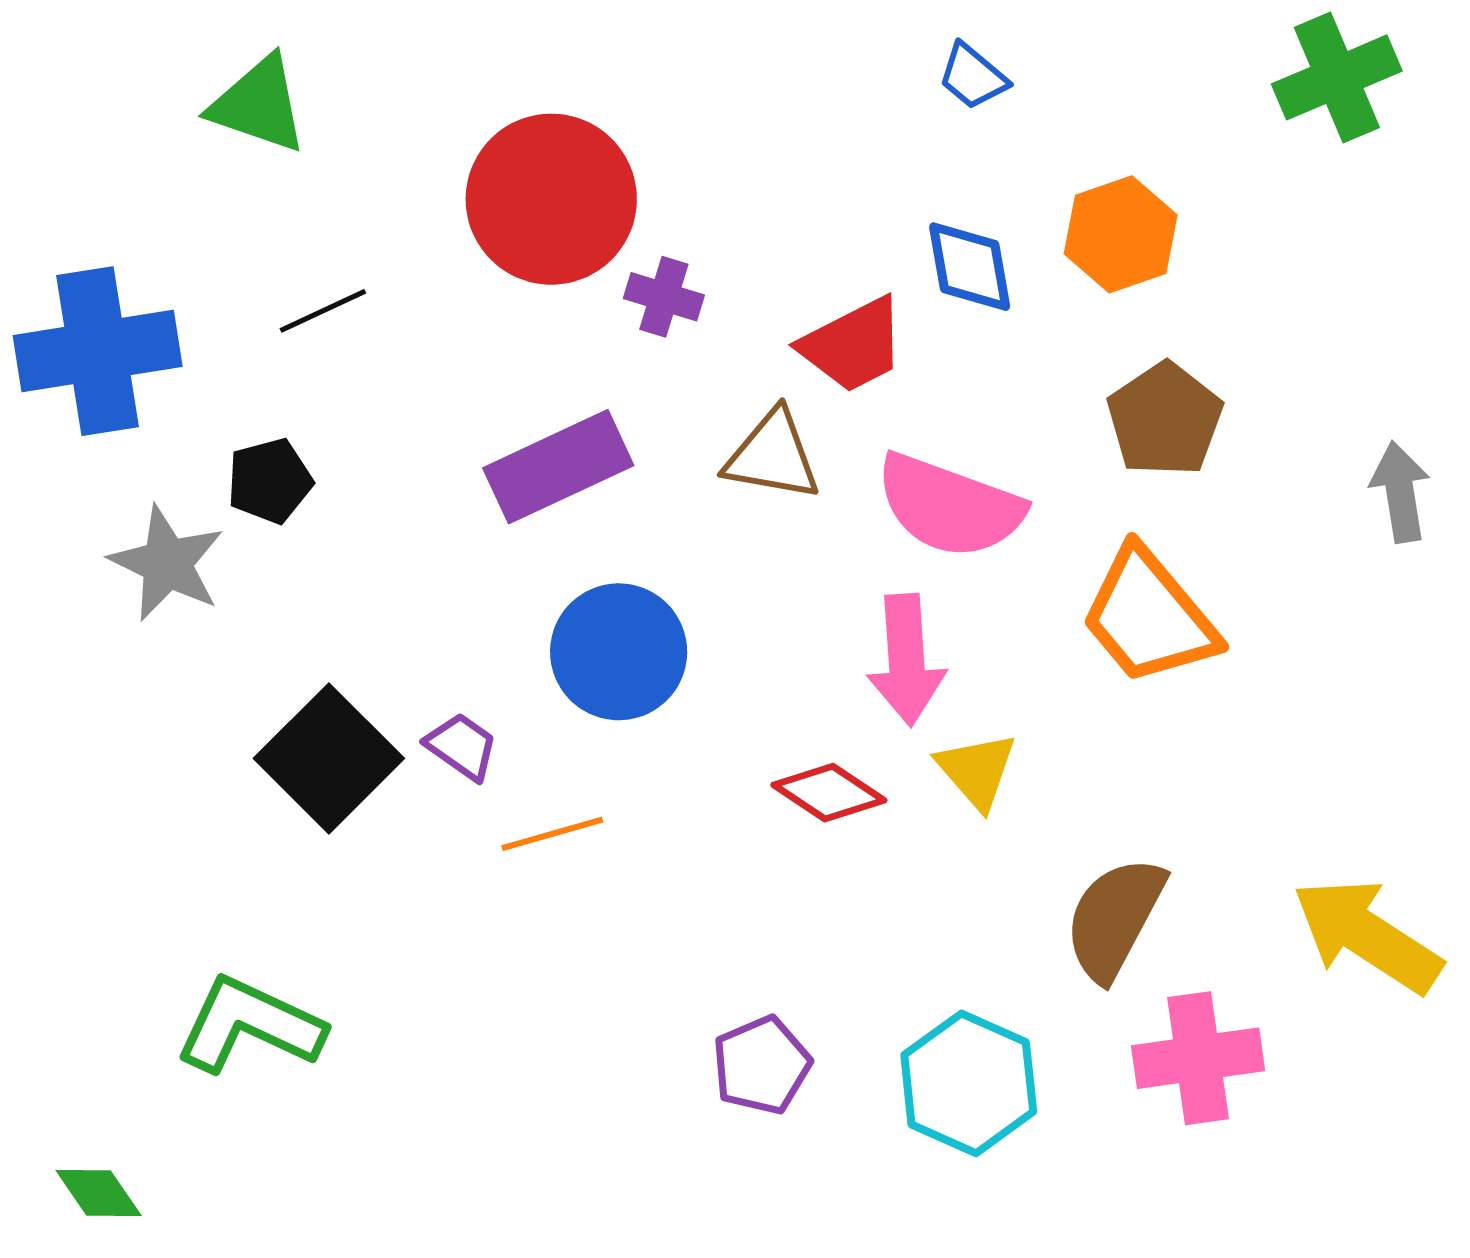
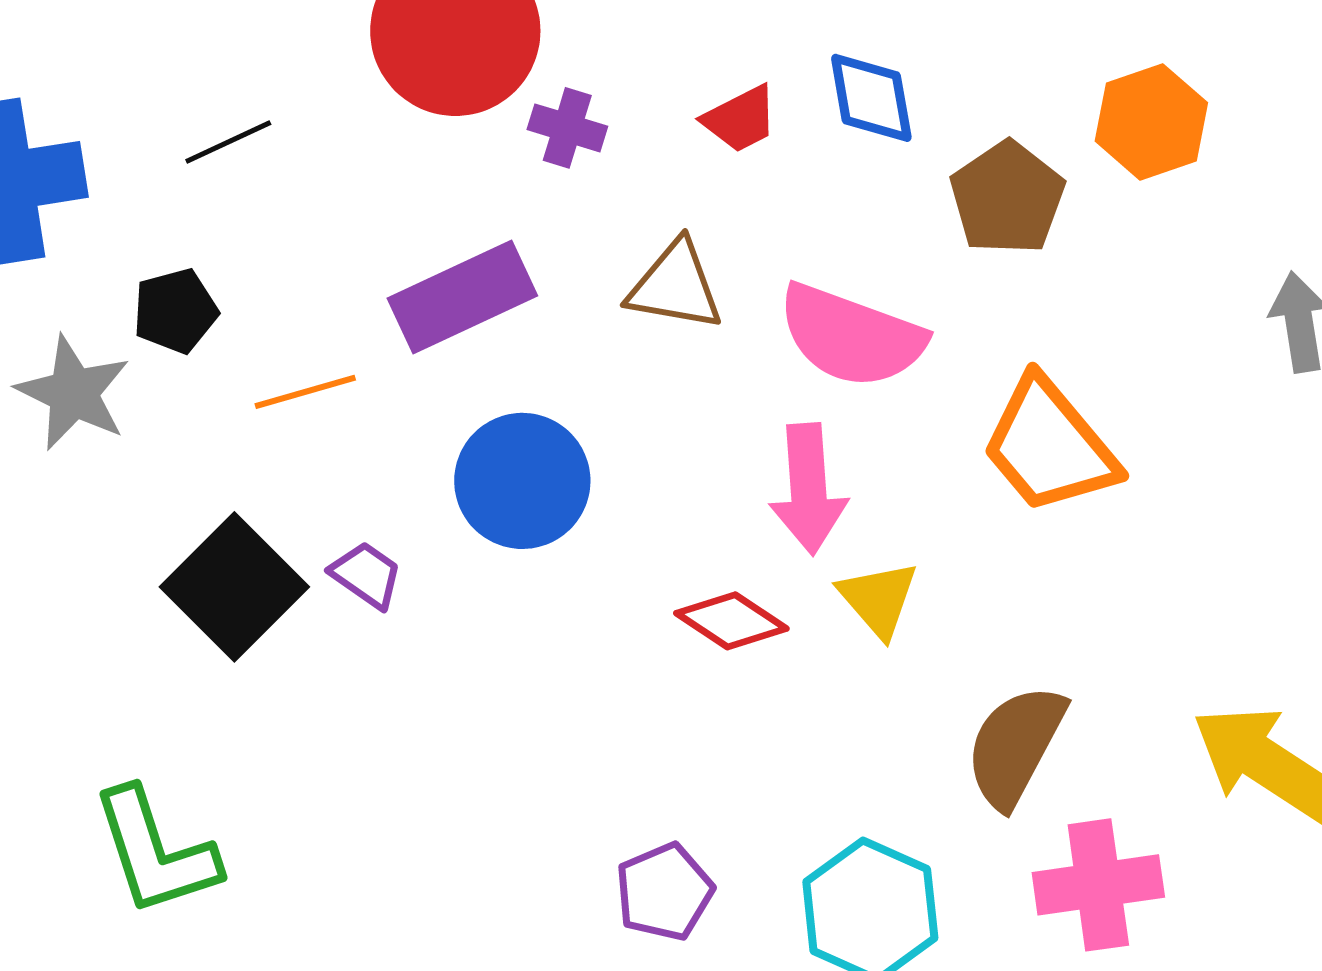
orange hexagon: (1121, 234) -> (1151, 122), moved
red trapezoid: (853, 345) -> (740, 119), moved, size x0.7
brown pentagon: (1165, 419) -> (1007, 198), moved
orange line: (552, 834) -> (305, 392), moved
green L-shape: (249, 1025) -> (155, 852), turned -133

